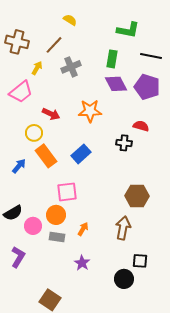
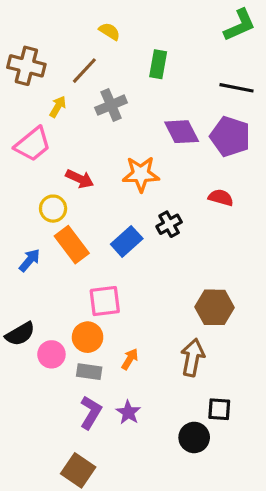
green L-shape: (128, 30) -> (240, 25), moved, turned -35
green rectangle: (112, 59) -> (158, 64), moved
black cross: (124, 143) -> (169, 224), moved, turned -35
purple L-shape: (18, 257) -> (91, 412), moved

